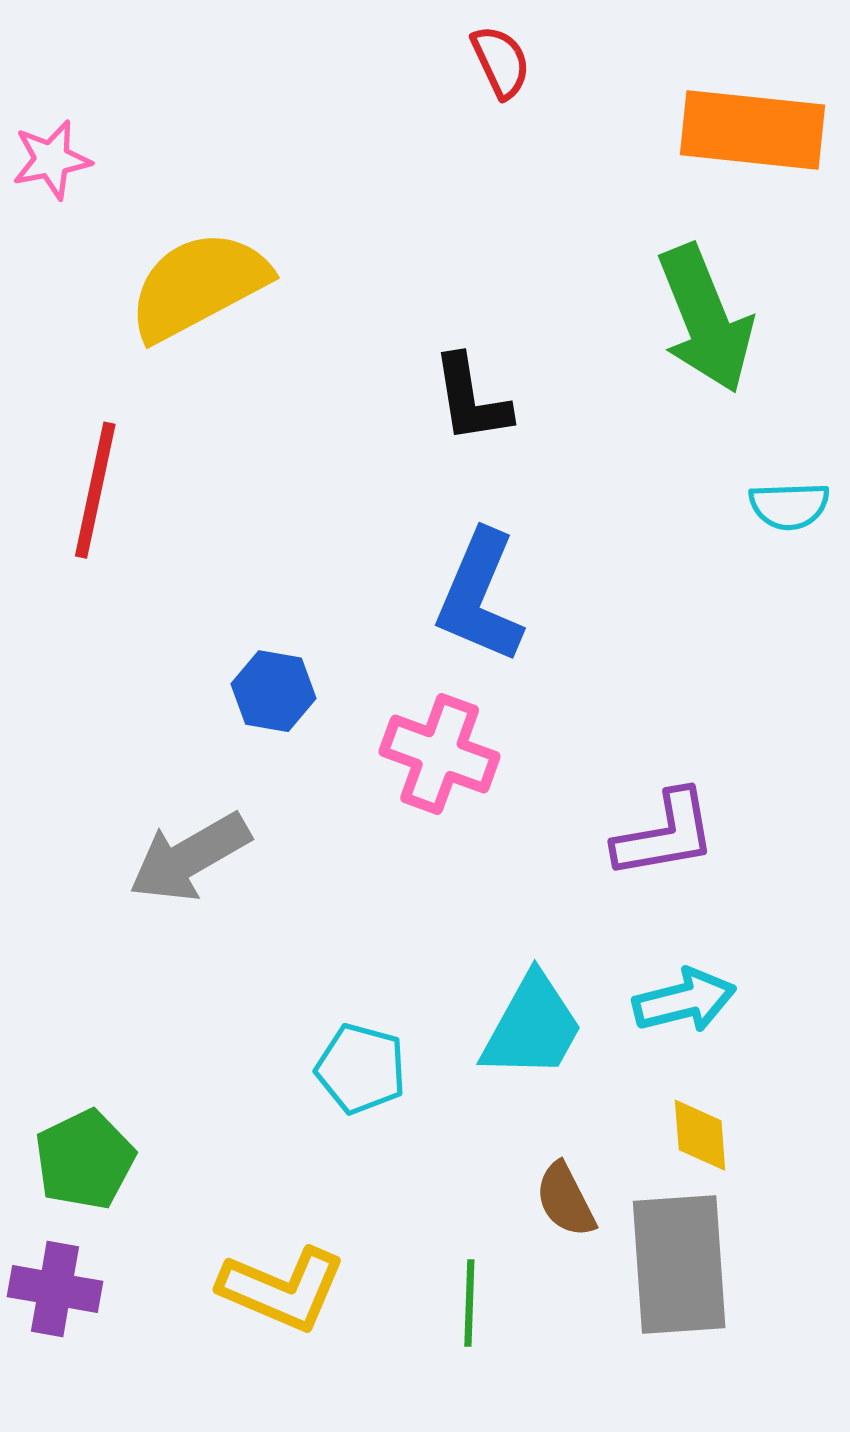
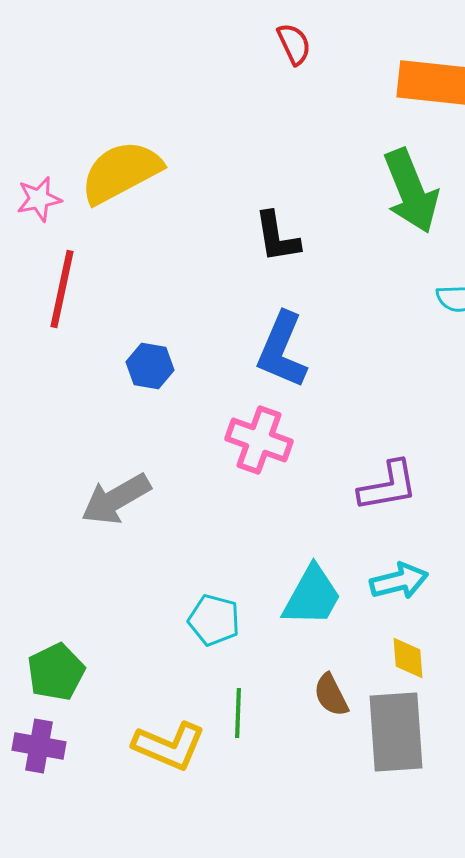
pink star: (51, 160) -> (39, 199), moved
blue hexagon: (274, 691) -> (150, 366), moved
green line: (469, 1303) -> (238, 713), moved

